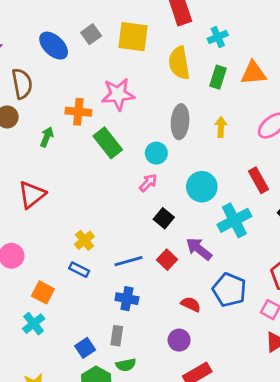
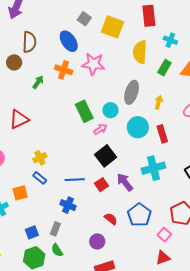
gray square: (91, 34) -> (84, 19), turned -32
cyan cross: (218, 37) -> (170, 40), turned 32
blue ellipse: (54, 46) -> (69, 41), moved
green rectangle: (108, 143) -> (84, 111), moved
red rectangle: (259, 180) -> (162, 134), moved
cyan circle: (202, 187) -> (138, 127), moved
black square: (164, 218) -> (106, 156), size x1.5
yellow cross: (84, 240) -> (40, 158), moved
orange square: (43, 292) -> (20, 193), moved, turned 35
green semicircle: (126, 365) -> (57, 250), turned 56

